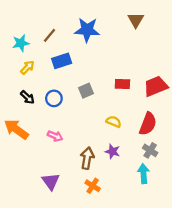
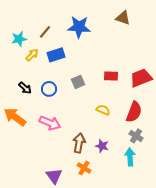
brown triangle: (136, 20) -> (123, 18), turned -42
yellow arrow: (27, 67) -> (32, 55), moved
pink arrow: (55, 136) -> (50, 123), size x1.5
purple star: (113, 151) -> (102, 146), moved
purple triangle: (51, 181) -> (54, 176), moved

